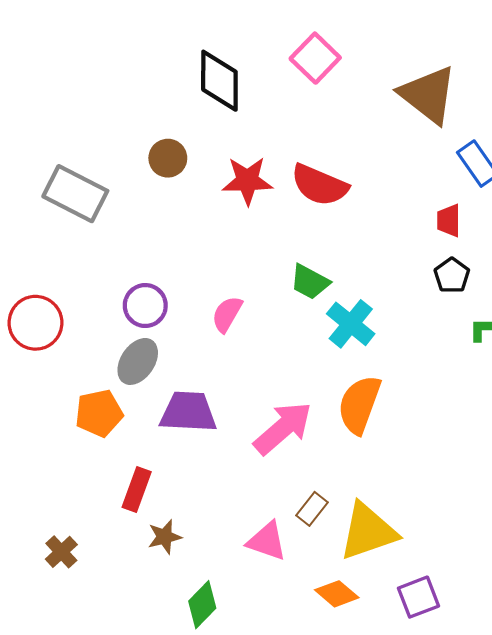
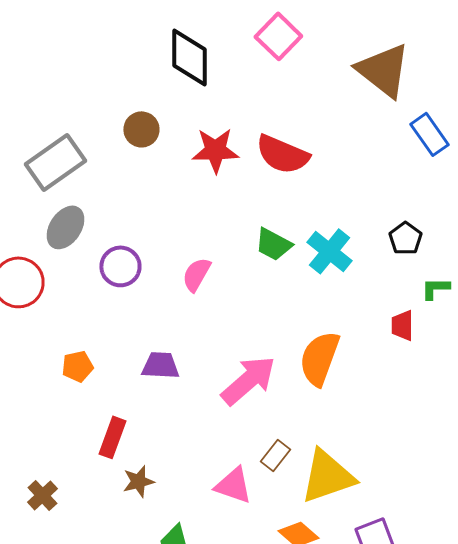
gray rectangle: (75, 194) -> (55, 162), turned -62
red trapezoid: (449, 221) -> (402, 325), moved
cyan cross: (351, 324) -> (329, 251), moved
gray ellipse: (138, 361) -> (65, 227), moved
purple trapezoid: (188, 412) -> (160, 365), size x0.7
orange pentagon: (99, 413) -> (77, 366), size x0.7

